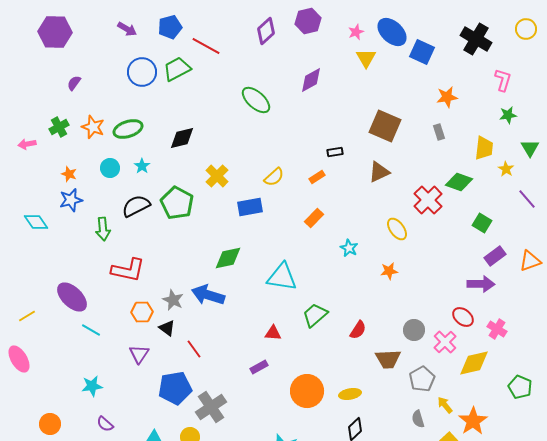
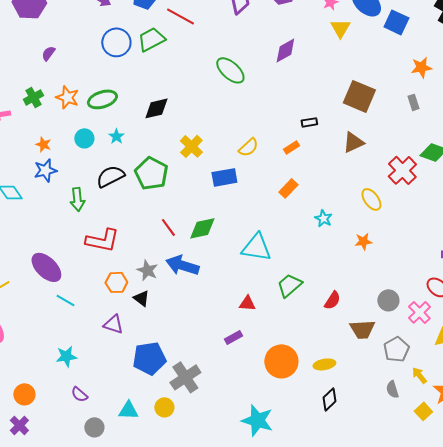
red line: (194, 349) -> (168, 227), moved
purple triangle: (139, 354) -> (113, 324), turned -45

